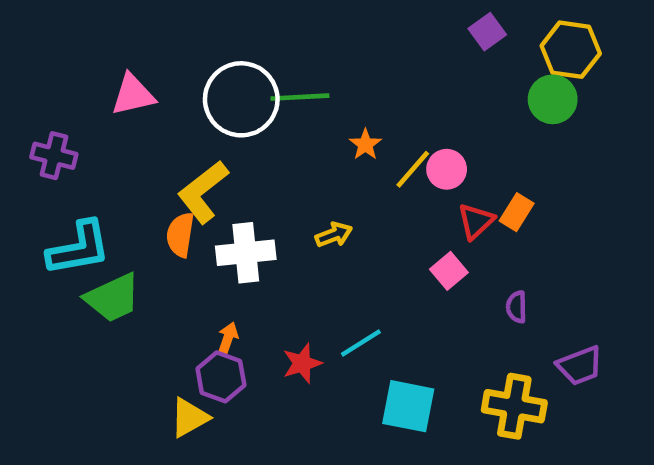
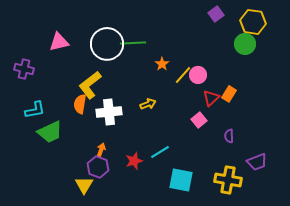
cyan L-shape: (79, 248) -> (35, 110), size x0.7
yellow triangle: (189, 417) -> (84, 185), turned -30

